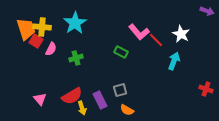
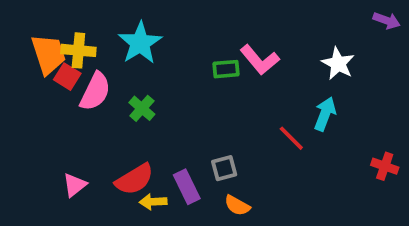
red line: (156, 40) -> (291, 138), moved
pink semicircle: (51, 49) -> (95, 92), size x1.5
green rectangle: (121, 52) -> (226, 69), moved, turned -32
green cross: (76, 58) -> (142, 108), turned -32
pink triangle: (40, 99) -> (75, 185), turned 32
yellow arrow: (82, 108) -> (153, 202), turned 104

